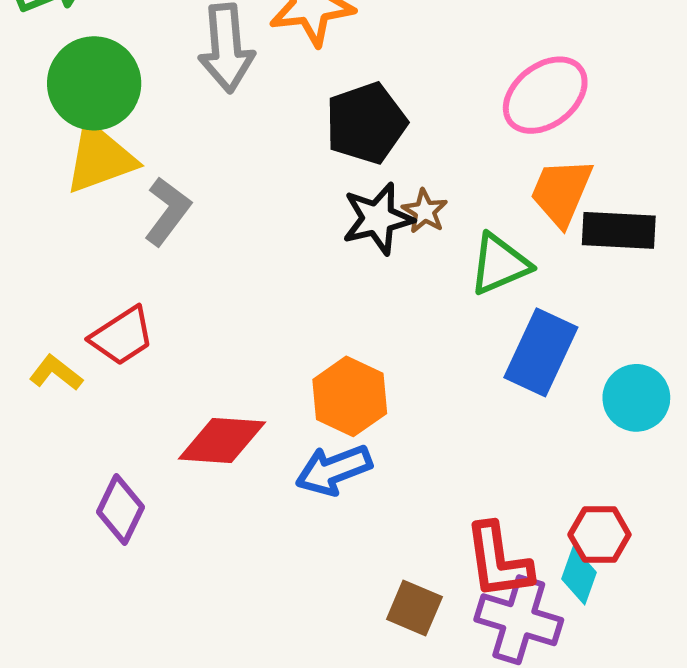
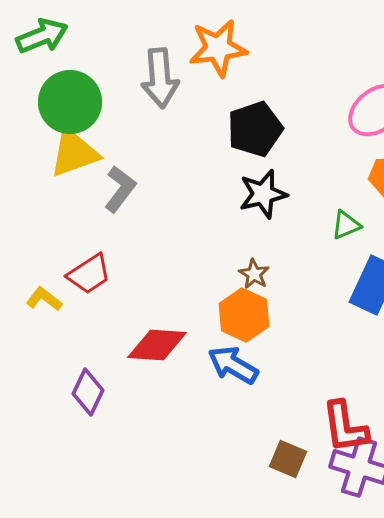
brown star: (425, 211) -> (254, 274), moved
green triangle: (500, 264) -> (346, 225), size x0.7
blue arrow: (334, 470) -> (233, 365), turned 51

